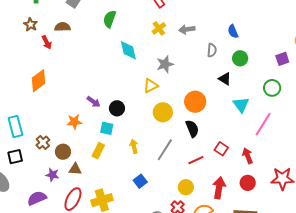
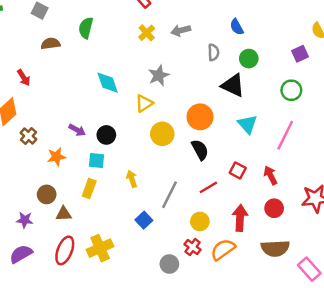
brown semicircle: (62, 27) -> (51, 44), moved
red arrow: (47, 42) -> (24, 78), moved
cyan diamond: (128, 50) -> (108, 83), moved
black triangle: (225, 79) -> (233, 85), size x1.5
cyan triangle: (241, 105) -> (247, 124), moved
brown cross: (43, 142) -> (28, 136), moved
gray line: (165, 150) -> (169, 195), moved
purple star: (52, 175) -> (25, 220), moved

